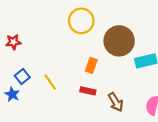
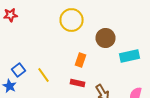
brown circle: (119, 41) -> (106, 38), size x0.7
red star: (13, 42) -> (10, 15), moved

